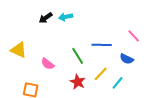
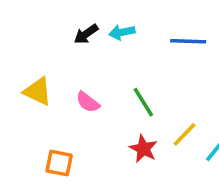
blue line: (102, 45) -> (188, 41), moved
pink semicircle: (48, 64) -> (88, 102), moved

